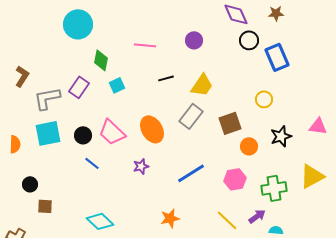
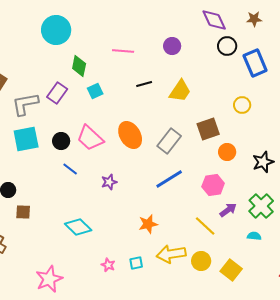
gray rectangle: (191, 116) -> (169, 141), moved
black star: (281, 136) -> (263, 162), moved
purple star: (141, 166) -> (109, 182), moved
green cross: (274, 188) -> (261, 206), moved, turned -35
purple arrow: (257, 216) -> (228, 210), moved

